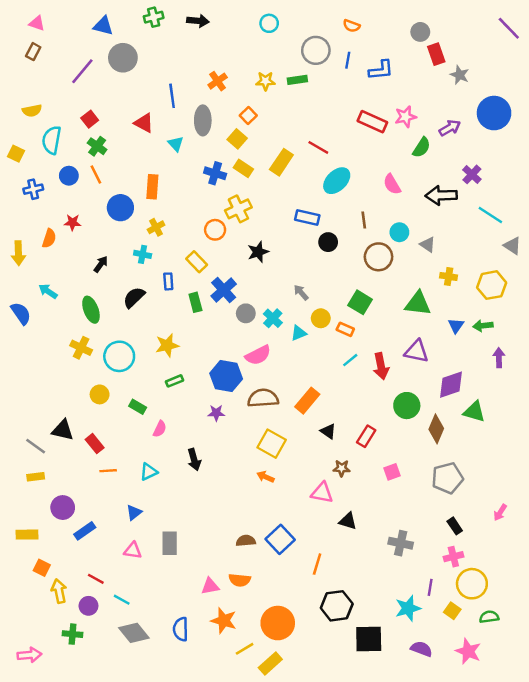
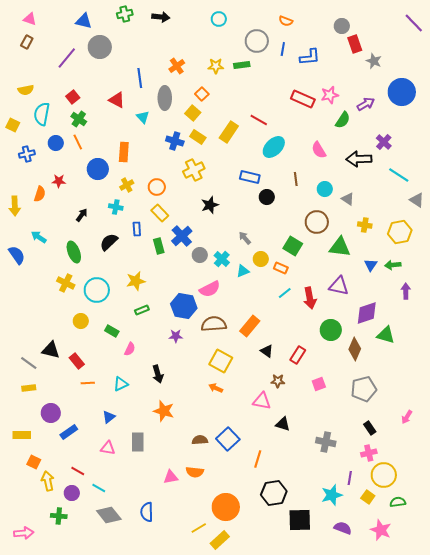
orange circle: (215, 230) -> (157, 187), moved
brown circle: (379, 257) -> (317, 222), moved
orange star: (224, 621) -> (164, 411), moved

